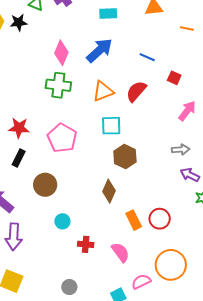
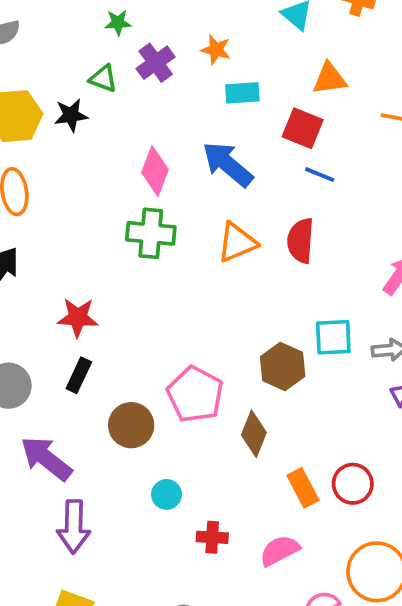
blue arrow: (99, 50) -> (228, 164), turned -96
red square: (174, 78) -> (303, 128), moved, size x1.5
red semicircle: (136, 91) -> (301, 241), turned -35
cyan square: (111, 126) -> (333, 337), moved
pink pentagon: (62, 138) -> (195, 394), moved
pink semicircle: (120, 252) -> (280, 551), turned -80

